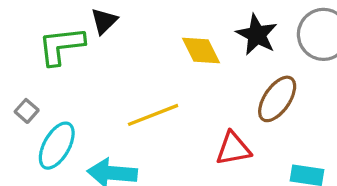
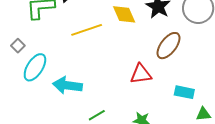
yellow line: (153, 115) -> (87, 30), moved

